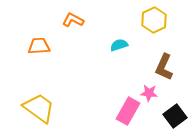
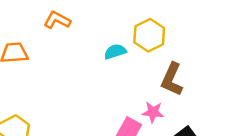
yellow hexagon: (154, 20) -> (149, 35), moved

